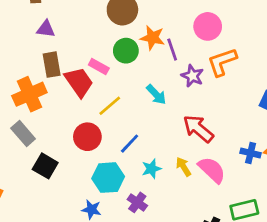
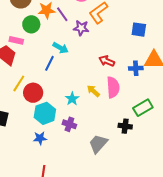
yellow line: (110, 106) -> (19, 83), moved
red arrow: (198, 129) -> (107, 61), moved, size x0.7
red circle: (87, 137) -> (33, 93), moved
blue line: (130, 144) -> (49, 63), moved
pink semicircle: (212, 170) -> (113, 87), turned 60

